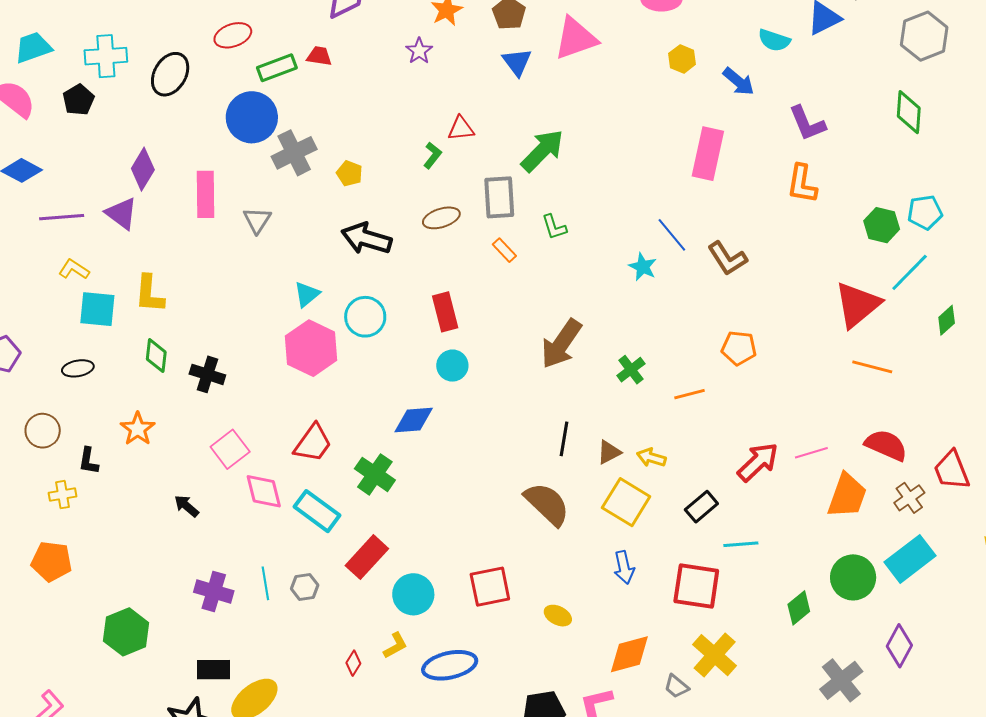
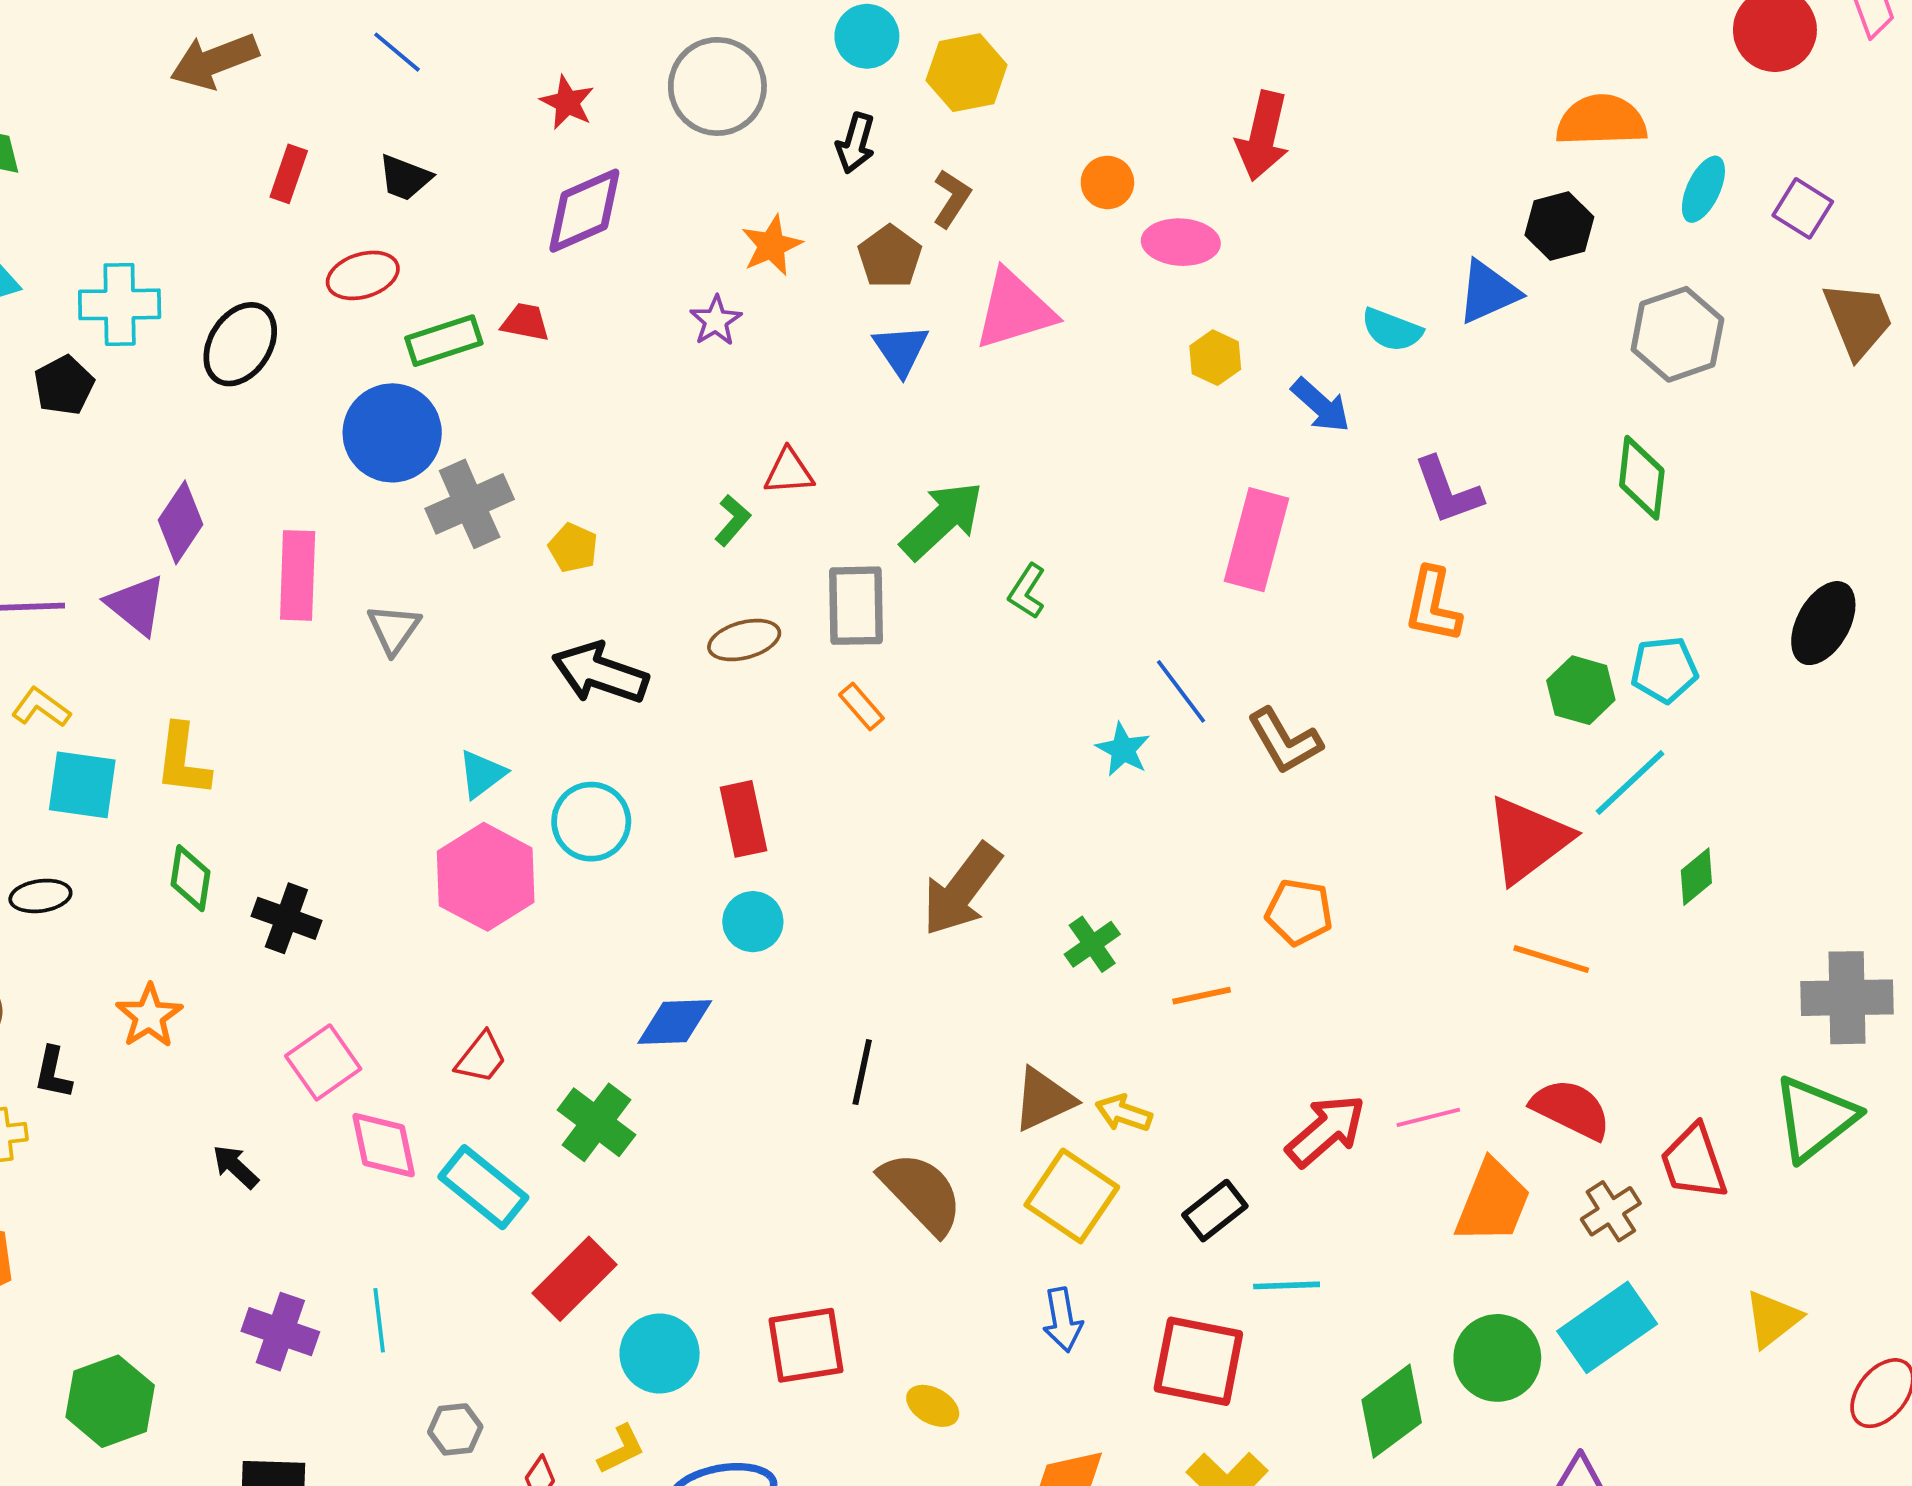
green L-shape: (554, 227) -> (1027, 591), moved, turned 48
black line: (564, 439) -> (862, 1072), moved
red trapezoid: (313, 443) -> (481, 1058), size x0.7
brown triangle: (609, 452) -> (1043, 1099), size x1.4
gray hexagon: (305, 587) -> (455, 1429), moved
green diamond: (799, 608) -> (1392, 1411), size x1.4

